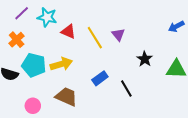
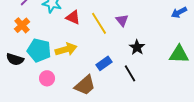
black star: (145, 59) -> (137, 47), moved
brown trapezoid: (66, 97) -> (85, 85), moved, turned 115
pink circle: (33, 106) -> (47, 78), moved

